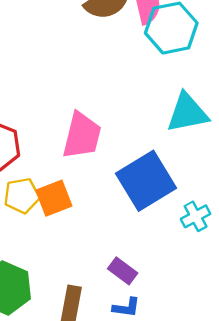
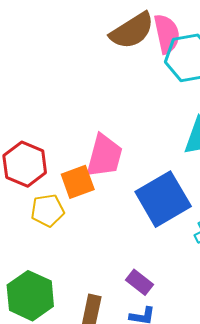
orange square: (54, 198) -> (78, 182), moved

